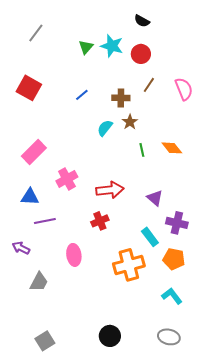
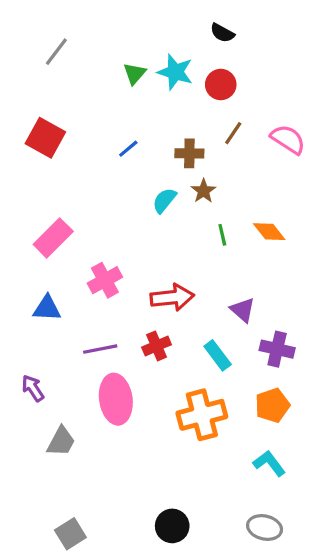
pink semicircle: (184, 89) -> (288, 139), turned -35
purple line: (45, 221) -> (100, 349), moved
cyan rectangle: (150, 237) -> (218, 355), moved
purple arrow: (21, 248) -> (33, 388), turned 30
pink ellipse: (74, 255) -> (116, 399), size x1.4
orange pentagon: (174, 259) -> (272, 405), turned -30

